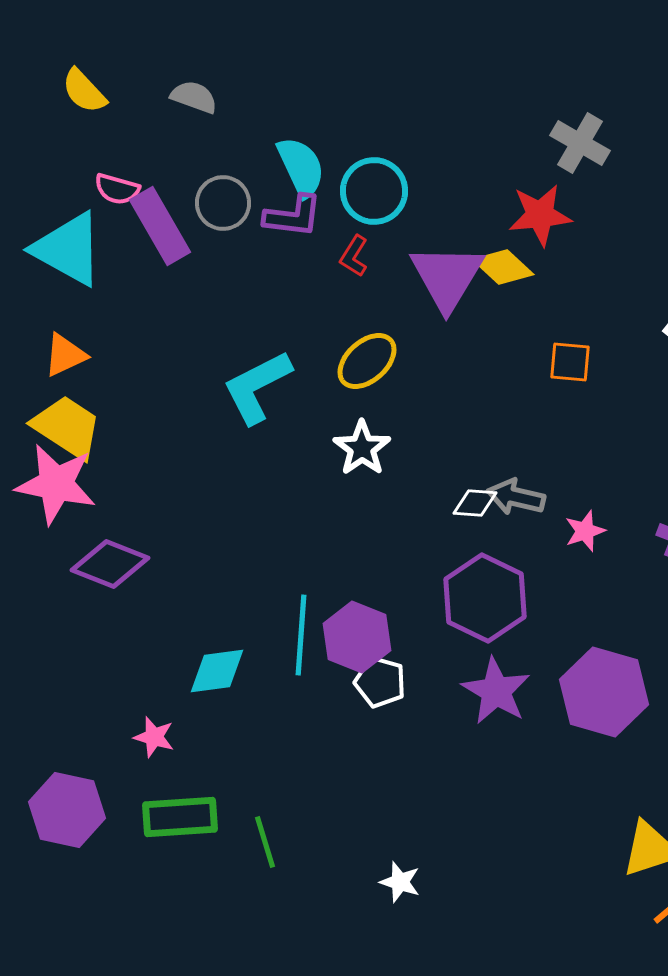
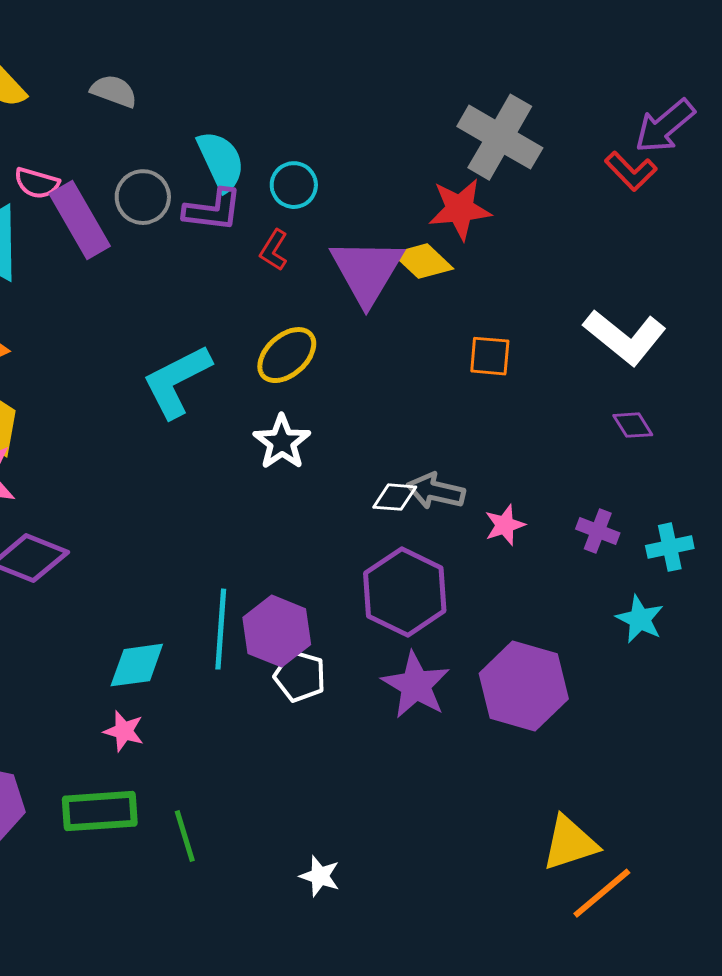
gray cross: (580, 143) -> (500, 137), size x1.4
cyan circle: (374, 191) -> (294, 185), size x0.7
pink star: (154, 737) -> (124, 731), moved

